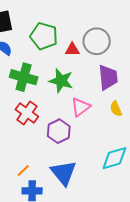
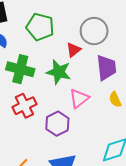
red triangle: (72, 50) -> (74, 50), moved, turned -35
red cross: (27, 113) -> (24, 106), turned 30

